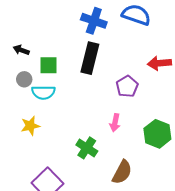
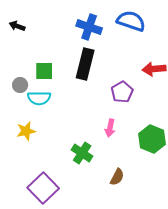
black arrow: (21, 50) -> (17, 26), moved
brown semicircle: (122, 172) -> (117, 177), size x0.7

